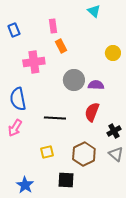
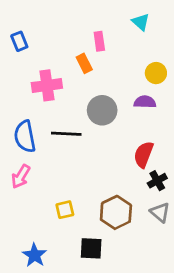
cyan triangle: (94, 11) -> (141, 22), moved
pink rectangle: (53, 26) -> (99, 41), moved
purple semicircle: (96, 85) -> (145, 102), moved
red semicircle: (92, 112) -> (144, 154), moved
black line: (55, 118) -> (66, 134), moved

